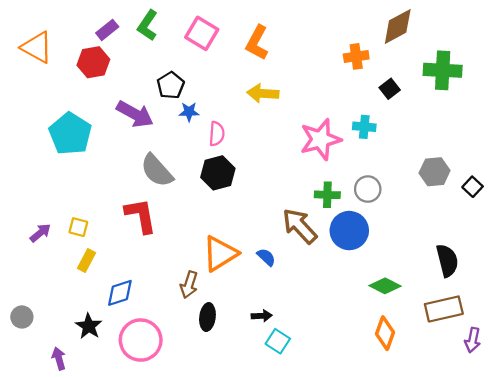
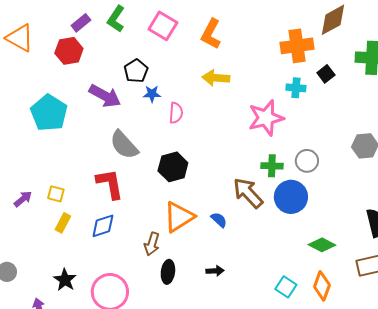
orange cross: (356, 56) -> (297, 46), size x1.5
cyan cross: (364, 127) -> (296, 88), moved
black hexagon: (218, 173) -> (173, 167), moved
blue diamond: (120, 293) -> (103, 226), moved
cyan square: (278, 341) -> (286, 287), moved

